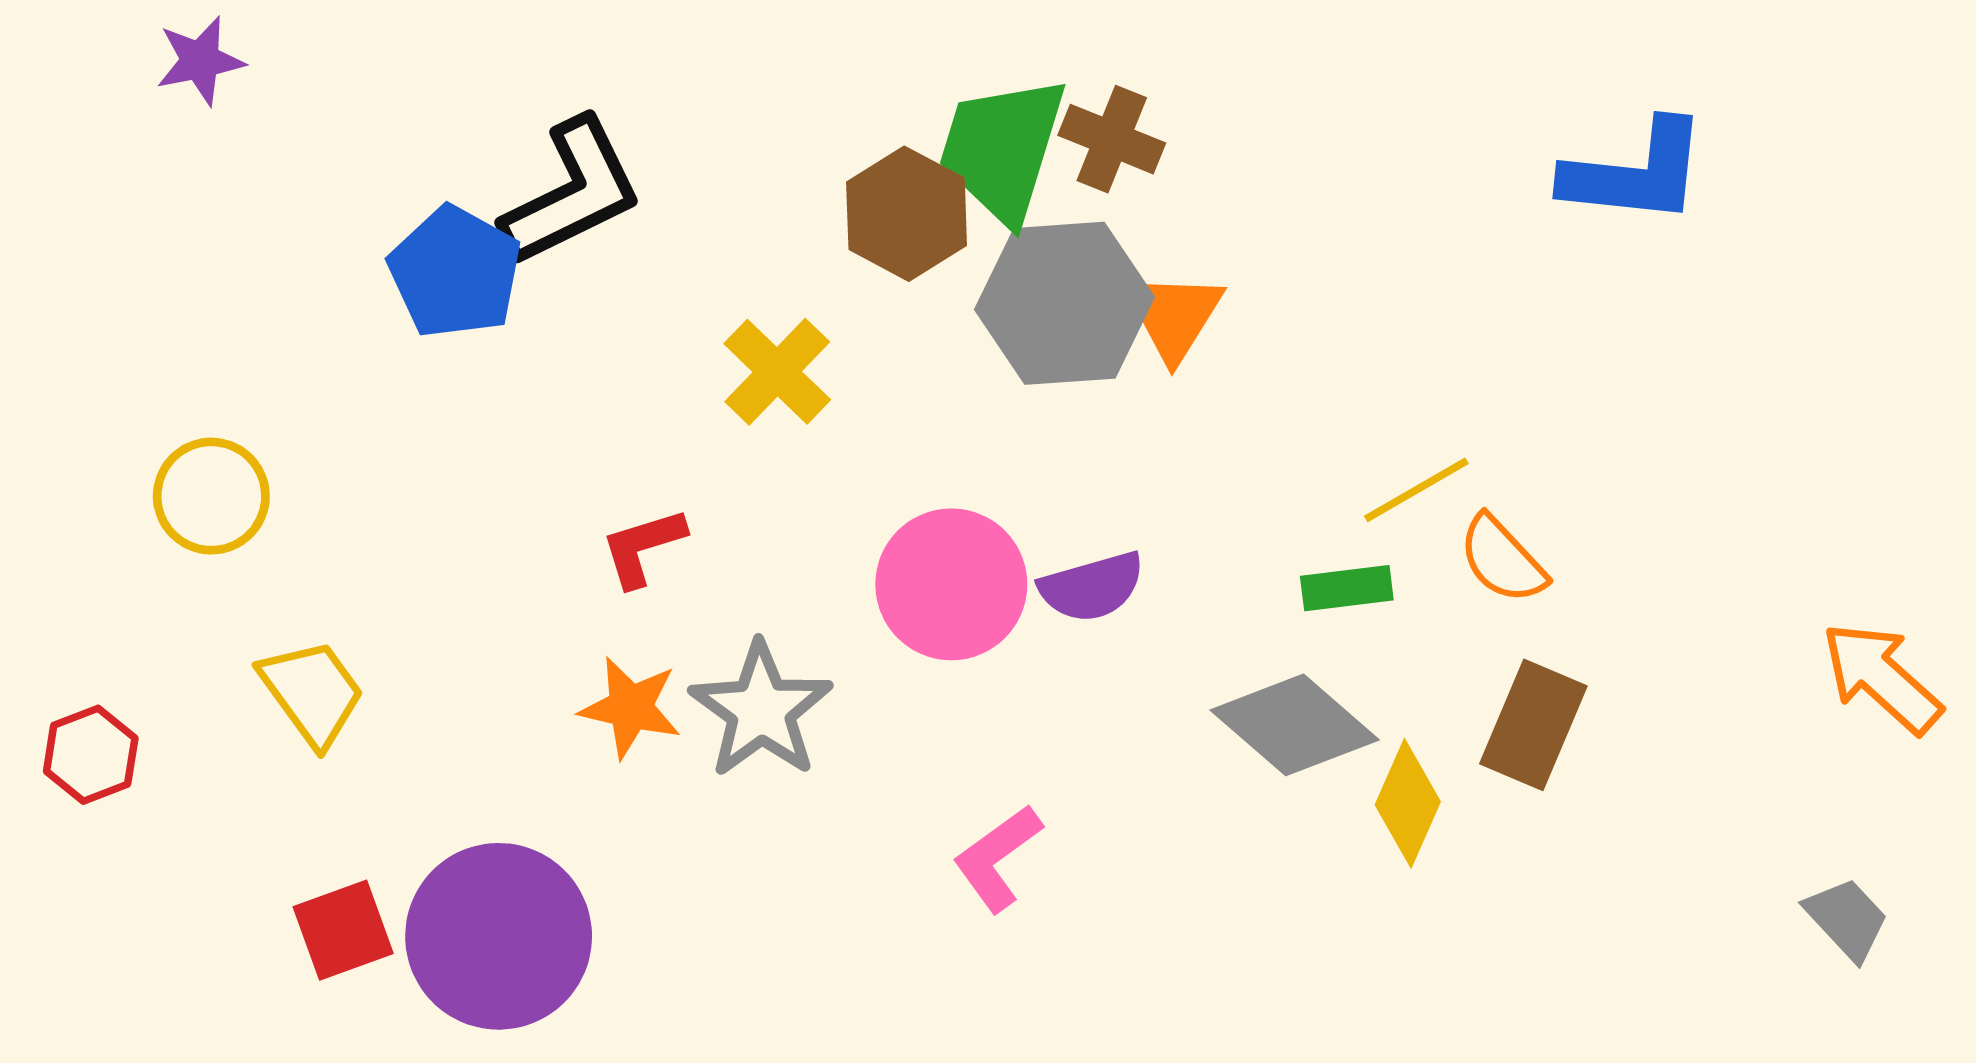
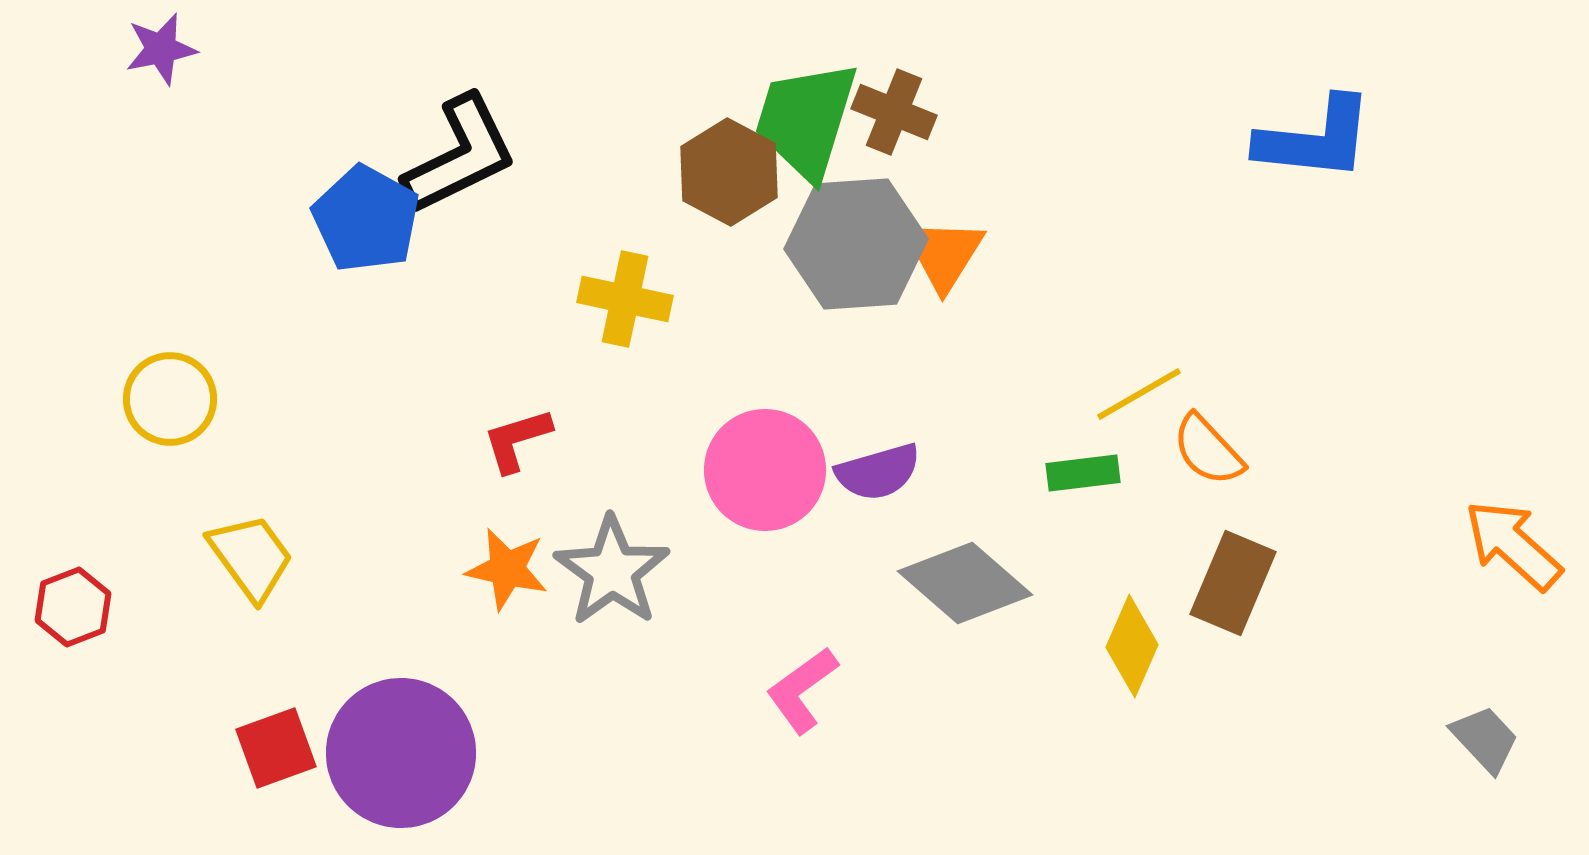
yellow cross: (777, 372) -> (625, 299), turned -32
gray diamond: (1295, 725) -> (965, 583), moved

